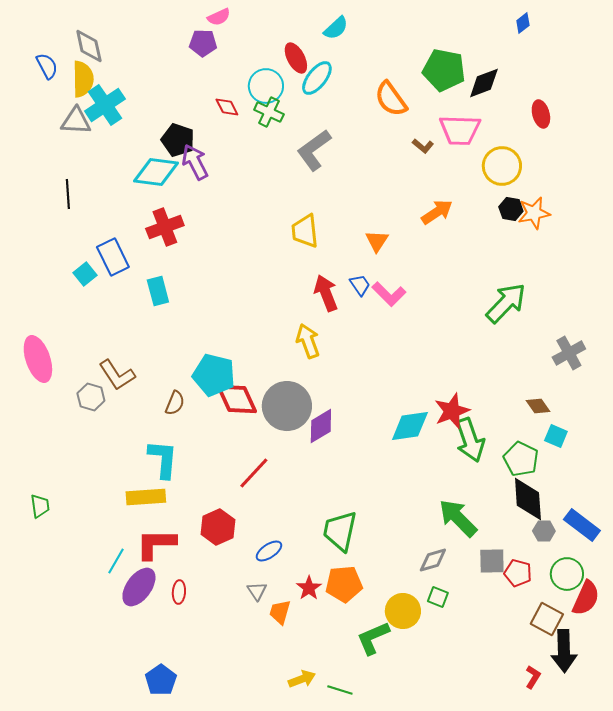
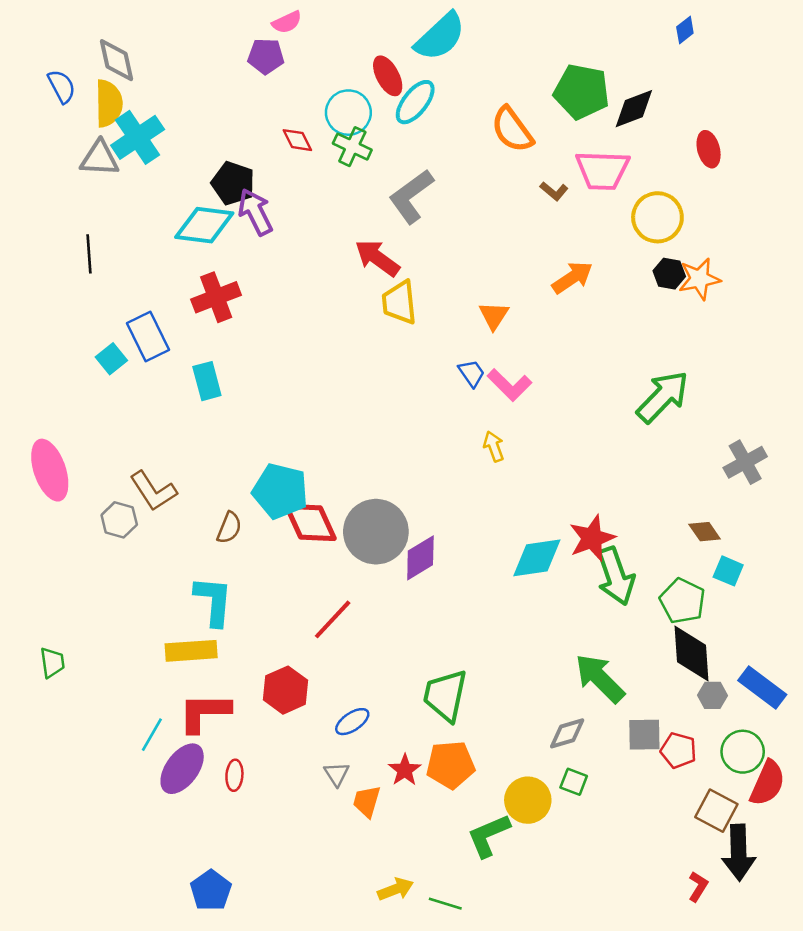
cyan semicircle: (336, 28) -> (440, 37), size x1.6
red arrow: (326, 293) -> (377, 258), moved, turned -33
yellow arrow: (308, 341) -> (494, 447), moved, size x0.7

